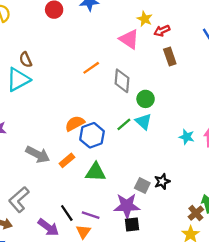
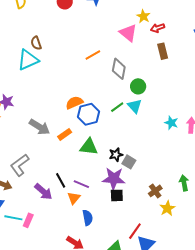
black star: (162, 182) -> (116, 155), moved
brown cross: (196, 213) -> (155, 191), moved

